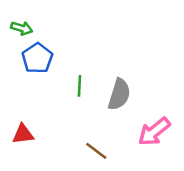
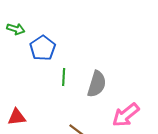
blue pentagon: (37, 58) -> (43, 48), moved

